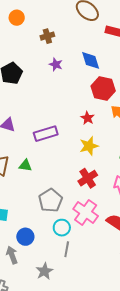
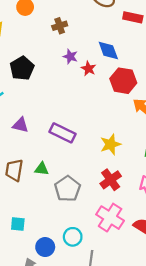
red star: (88, 118) -> (88, 69), moved
purple rectangle: (46, 134) -> (62, 133), turned 45
gray pentagon: (50, 200) -> (68, 189), moved
cyan circle: (62, 228) -> (73, 237), moved

